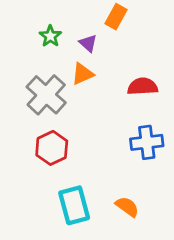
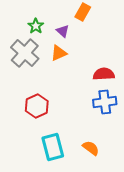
red semicircle: (143, 86) -> (104, 74), moved
gray cross: (46, 95) -> (25, 53), moved

